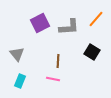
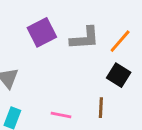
orange line: (96, 19) -> (120, 41), moved
brown line: (58, 61) -> (101, 108), moved

